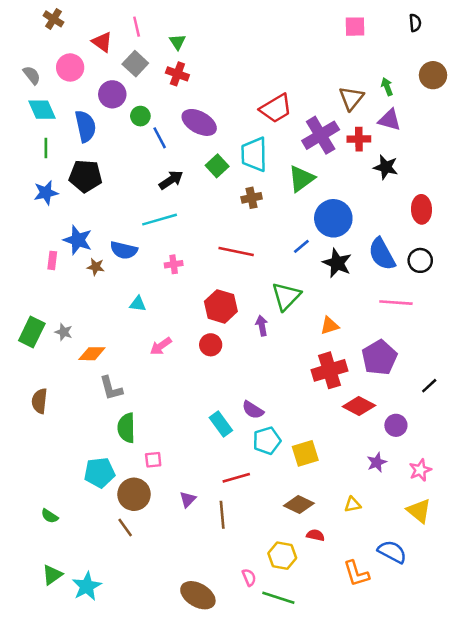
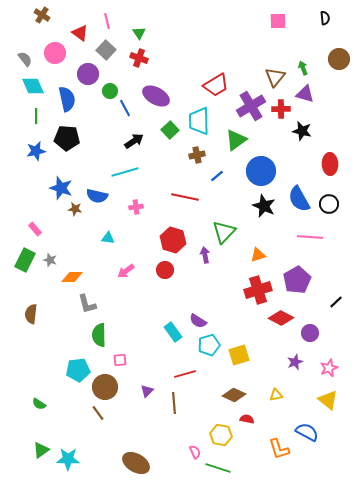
blue line: (301, 246) -> (217, 176), moved
pink rectangle: (52, 260) -> (35, 229), moved, turned -48
cyan star: (87, 586) -> (68, 459), turned 30
brown ellipse: (198, 595) -> (136, 463), moved

